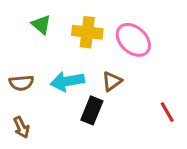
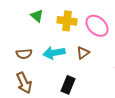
black rectangle: (92, 110) -> (68, 85), moved
brown arrow: (21, 127) -> (24, 83), size x1.5

